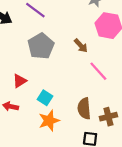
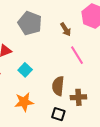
gray pentagon: (41, 46) -> (30, 23), turned -30
orange star: (49, 121) -> (24, 102), moved

